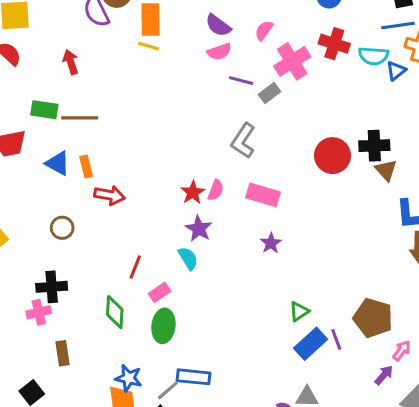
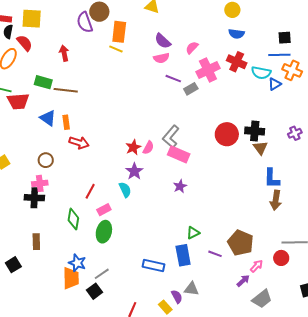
gray L-shape: (243, 141) -> (171, 137), moved
pink cross: (39, 312) -> (40, 183), moved
purple line: (336, 339) -> (215, 254), turned -56
blue rectangle: (311, 344) -> (183, 255), moved, turned -65
blue rectangle: (194, 377) -> (153, 266), moved

